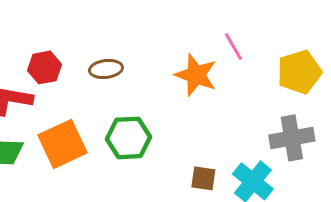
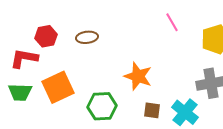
orange star: (196, 75) -> (138, 76), moved
green hexagon: (128, 138) -> (102, 106), moved

